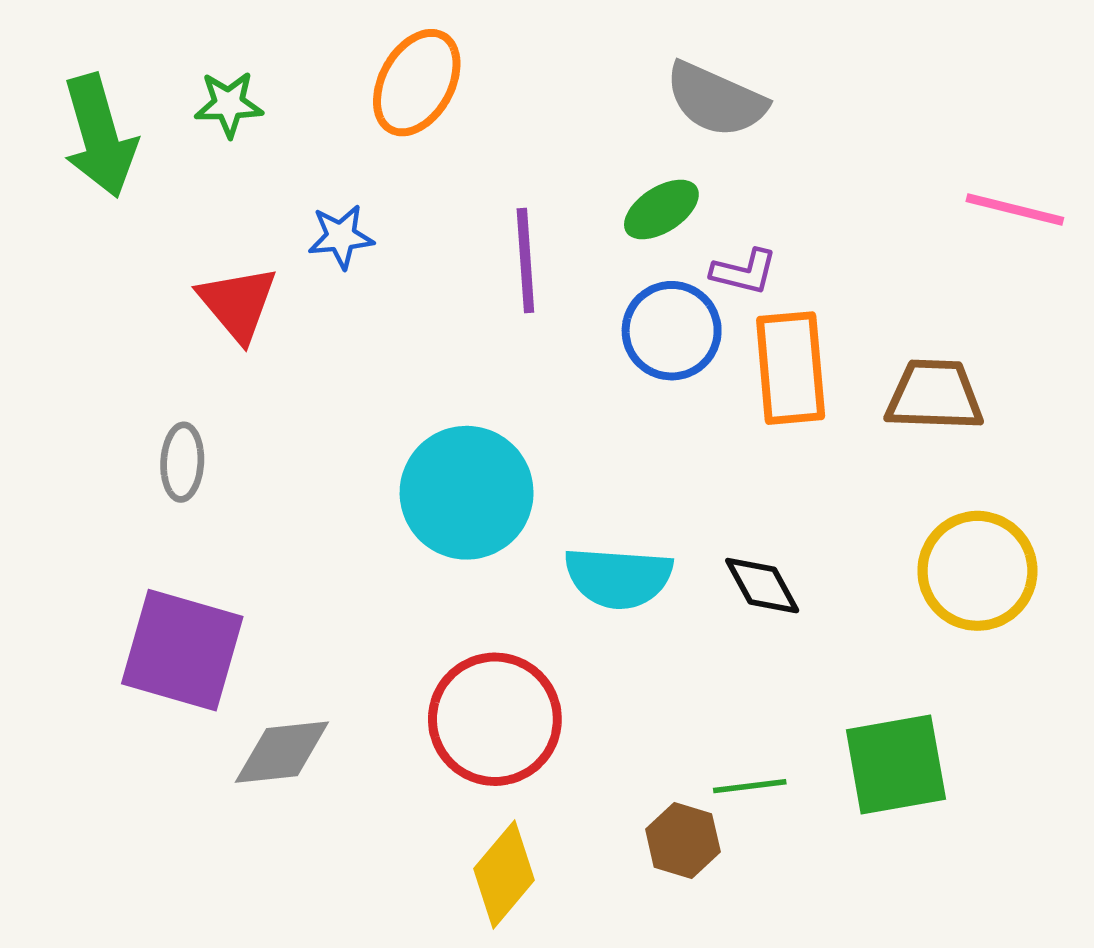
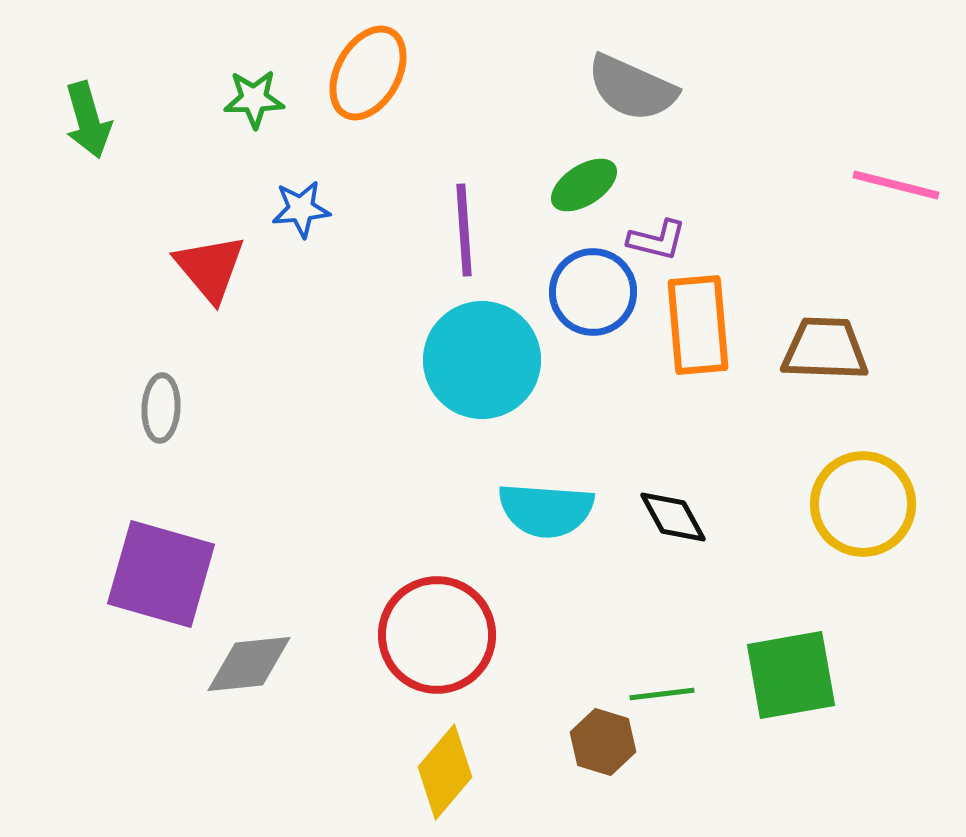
green star: (229, 104) -> (254, 99), moved
green arrow: (100, 136) -> (88, 120), size x0.7
cyan circle: (467, 493) -> (482, 360), moved

